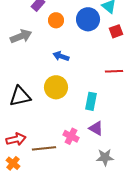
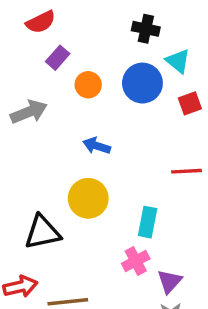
black triangle: (20, 96) -> (42, 232), moved
purple triangle: (96, 128) -> (170, 281), moved, turned 42
pink cross: (71, 136) -> (136, 261), moved, turned 35

